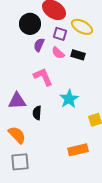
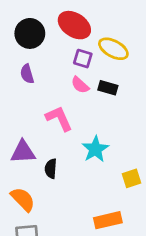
black circle: (30, 24) -> (30, 33), moved
purple semicircle: (39, 45) -> (27, 74), moved, turned -40

